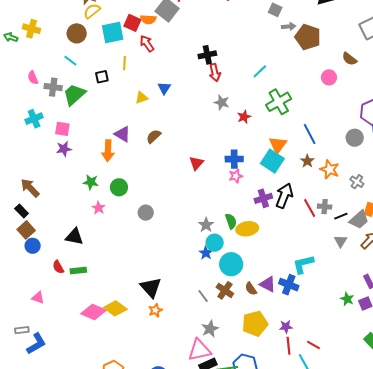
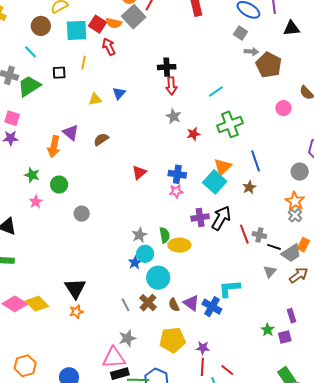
orange star: (330, 169) -> (295, 201), moved
black line: (341, 216) -> (274, 247), turned 32

